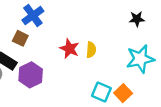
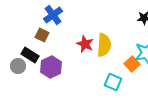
yellow semicircle: (91, 50) -> (104, 45), size x1.6
orange square: (123, 93) -> (132, 64), moved

